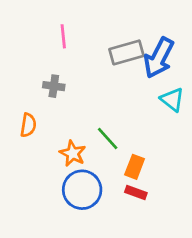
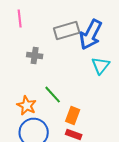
gray cross: (54, 86) -> (35, 56), moved
cyan triangle: (172, 100) -> (101, 66), turned 30

